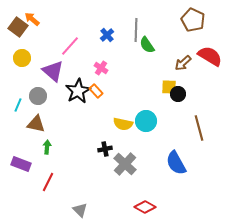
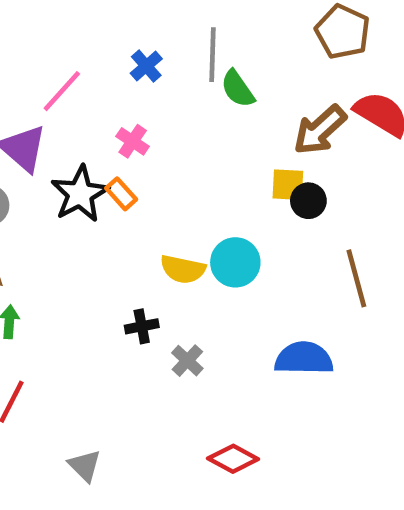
brown arrow: (183, 63) -> (320, 130), size x1.4
blue semicircle: (176, 163) -> (304, 358), turned 120
gray cross: (125, 164) -> (187, 361), size x0.6

